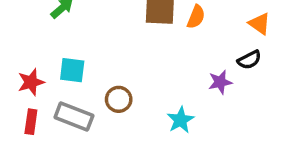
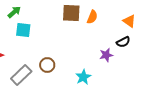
cyan square: (72, 70) -> (23, 30), moved
gray rectangle: (74, 117) -> (21, 75), turned -65

